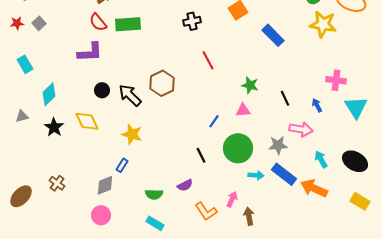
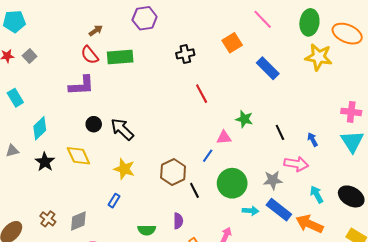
pink cross: (336, 80) -> (351, 112), moved
brown hexagon: (162, 83) -> (173, 172), moved
pink triangle: (243, 110) -> (224, 137), moved
gray diamond: (105, 185) -> (78, 221), moved
purple semicircle: (185, 185) -> (178, 221), turned -63

